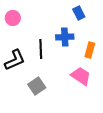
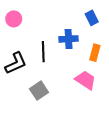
blue rectangle: (79, 13) -> (92, 18), moved

